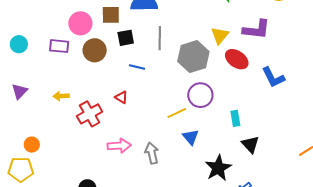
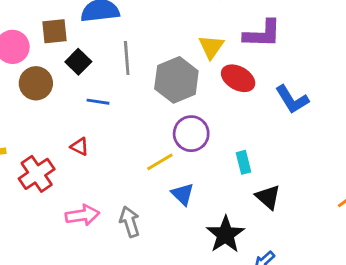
black square: (126, 38) -> (78, 62), turned -30

